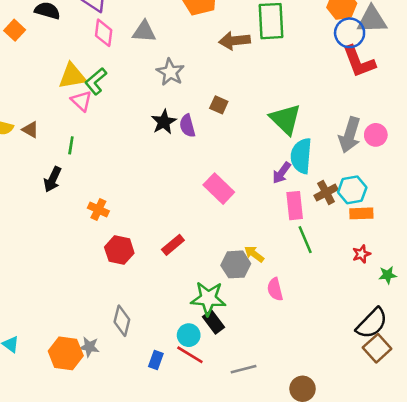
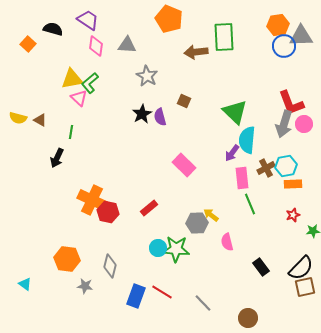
red L-shape: (359, 62) -> (291, 103), moved
orange cross: (98, 209) -> (92, 200), moved, size x1.8
black rectangle: (214, 322) -> (261, 267), moved
cyan circle: (189, 335) -> (158, 248), moved
brown square: (377, 348) -> (305, 287), turned 30
orange hexagon: (66, 353) -> (67, 259), moved
blue rectangle: (156, 360) -> (136, 296), size x1.6
gray line: (244, 369) -> (203, 303), turned 60

